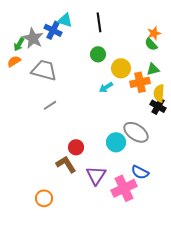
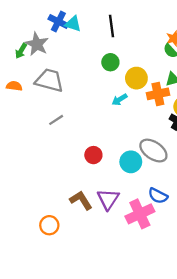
blue cross: (53, 30) -> (58, 21), moved
orange semicircle: (14, 61) -> (14, 86), moved, turned 40
red circle: (76, 147) -> (93, 155), moved
brown L-shape: (66, 164) -> (81, 200), moved

